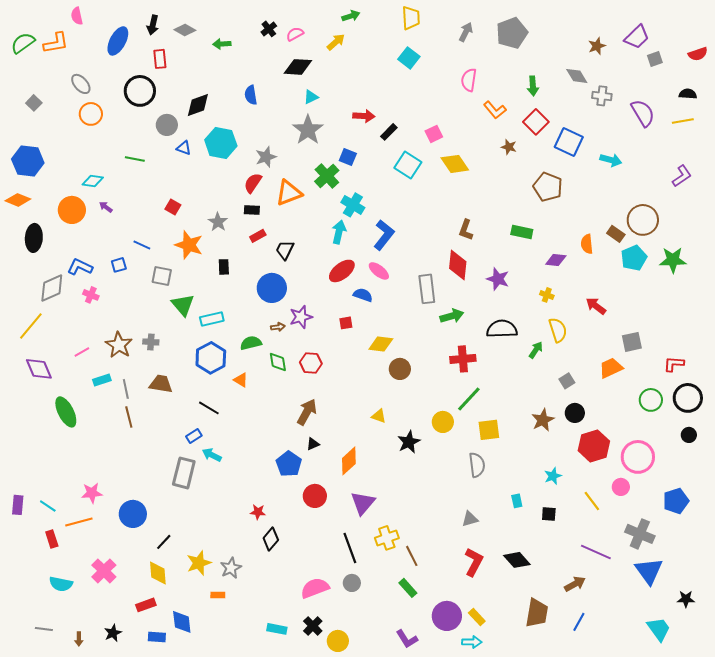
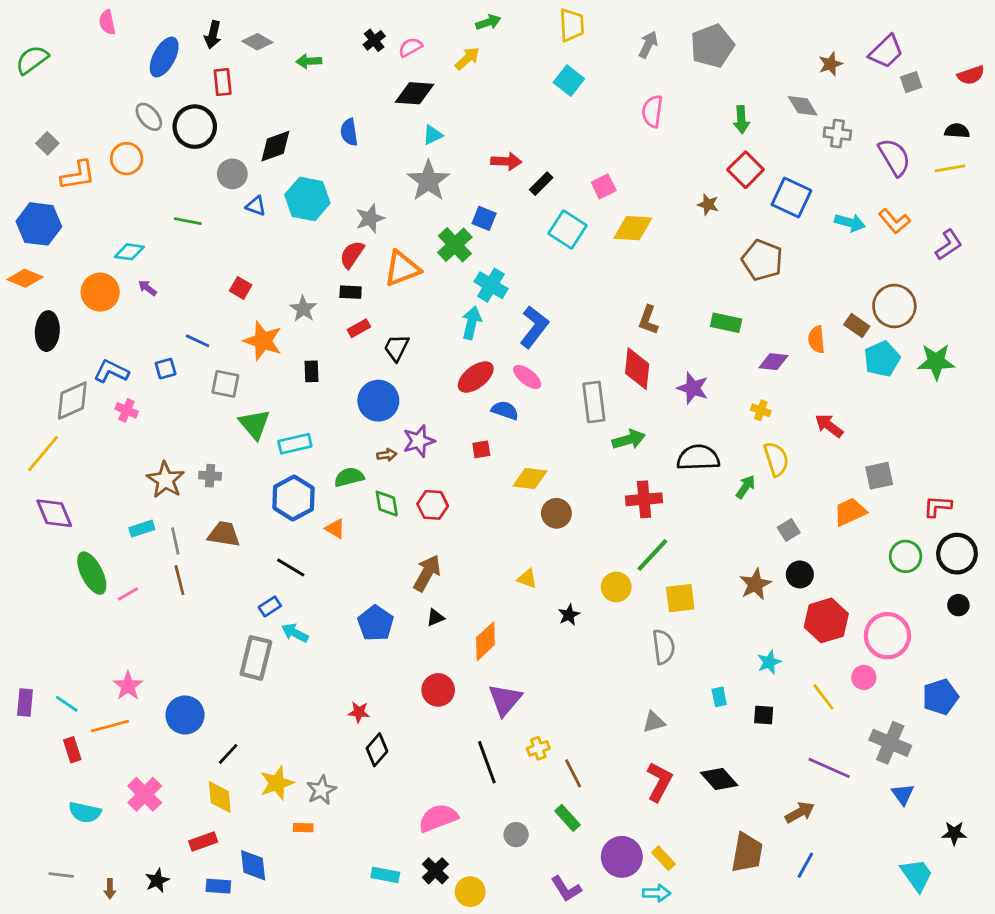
orange L-shape: (56, 43) -> (78, 175), moved
gray ellipse: (81, 84) -> (149, 117), moved
orange L-shape: (495, 110) -> (894, 221), moved
yellow diamond: (455, 164) -> (633, 228), turned -52
pink line: (82, 352) -> (128, 594), moved
black star: (409, 442) -> (569, 615), size x0.7
blue pentagon: (289, 464) -> (376, 623), moved
pink star: (92, 493) -> (128, 686), turned -30
yellow cross: (387, 538) -> (538, 748), size x0.7
blue triangle: (649, 571) -> (903, 794), size x0.6
gray circle: (352, 583) -> (516, 835), moved

